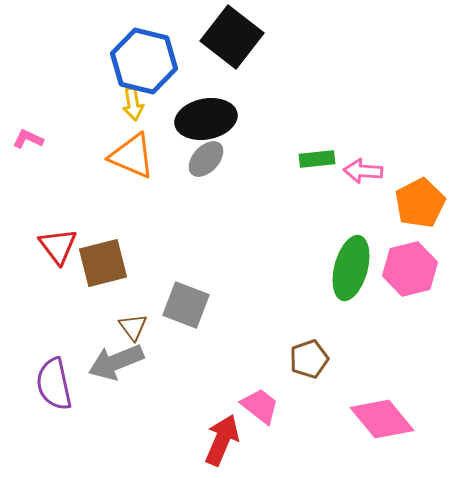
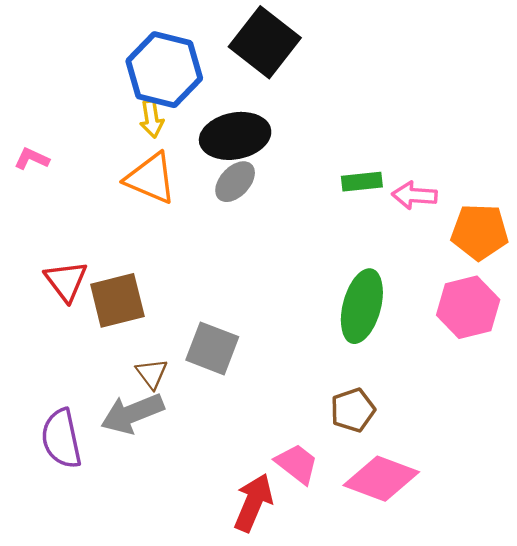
orange pentagon: (420, 203) -> (480, 232), turned 30
green ellipse: (351, 268) -> (362, 306), moved
pink diamond: (382, 419) -> (381, 479), moved, turned -30

